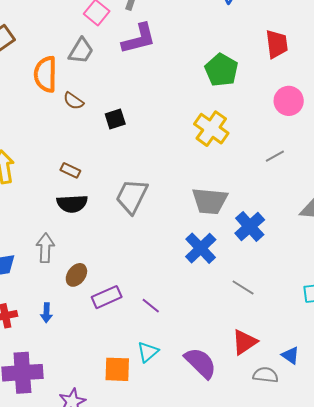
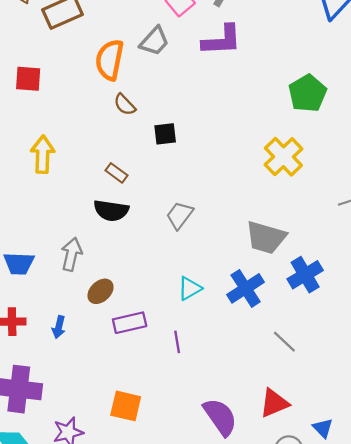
brown semicircle: (73, 101) -> (125, 105), moved
black square: (115, 119) -> (165, 134), moved
gray trapezoid: (132, 196) -> (180, 215), size x0.7
purple line: (151, 306) -> (177, 342), turned 30
cyan triangle: (148, 352) -> (190, 288), moved

